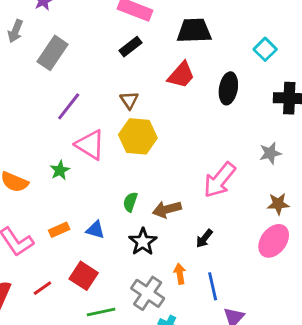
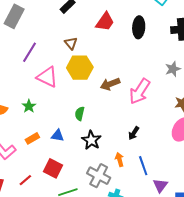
green star: (60, 170) -> (29, 106), moved
brown arrow: (167, 209) -> (110, 84), moved

